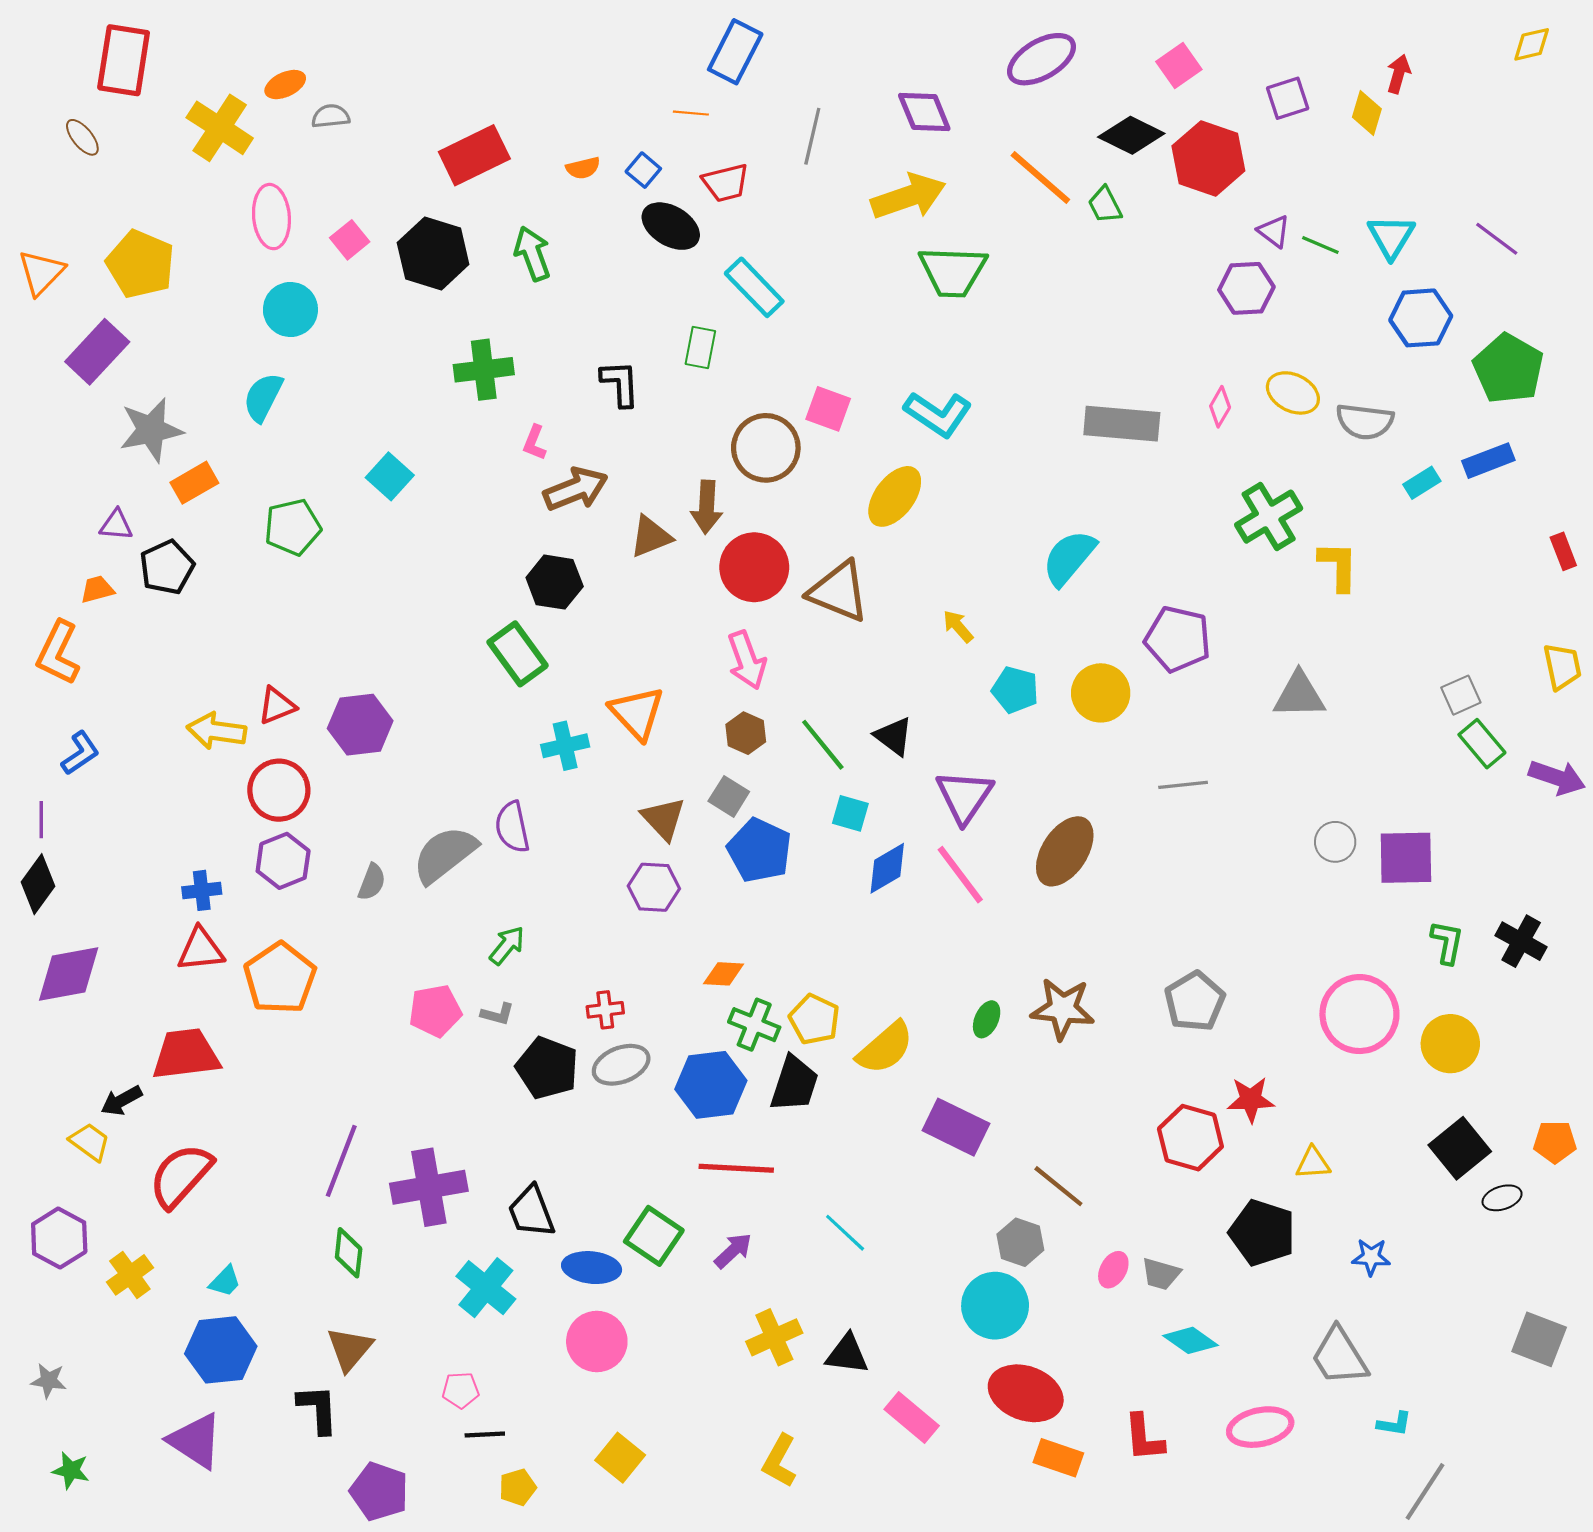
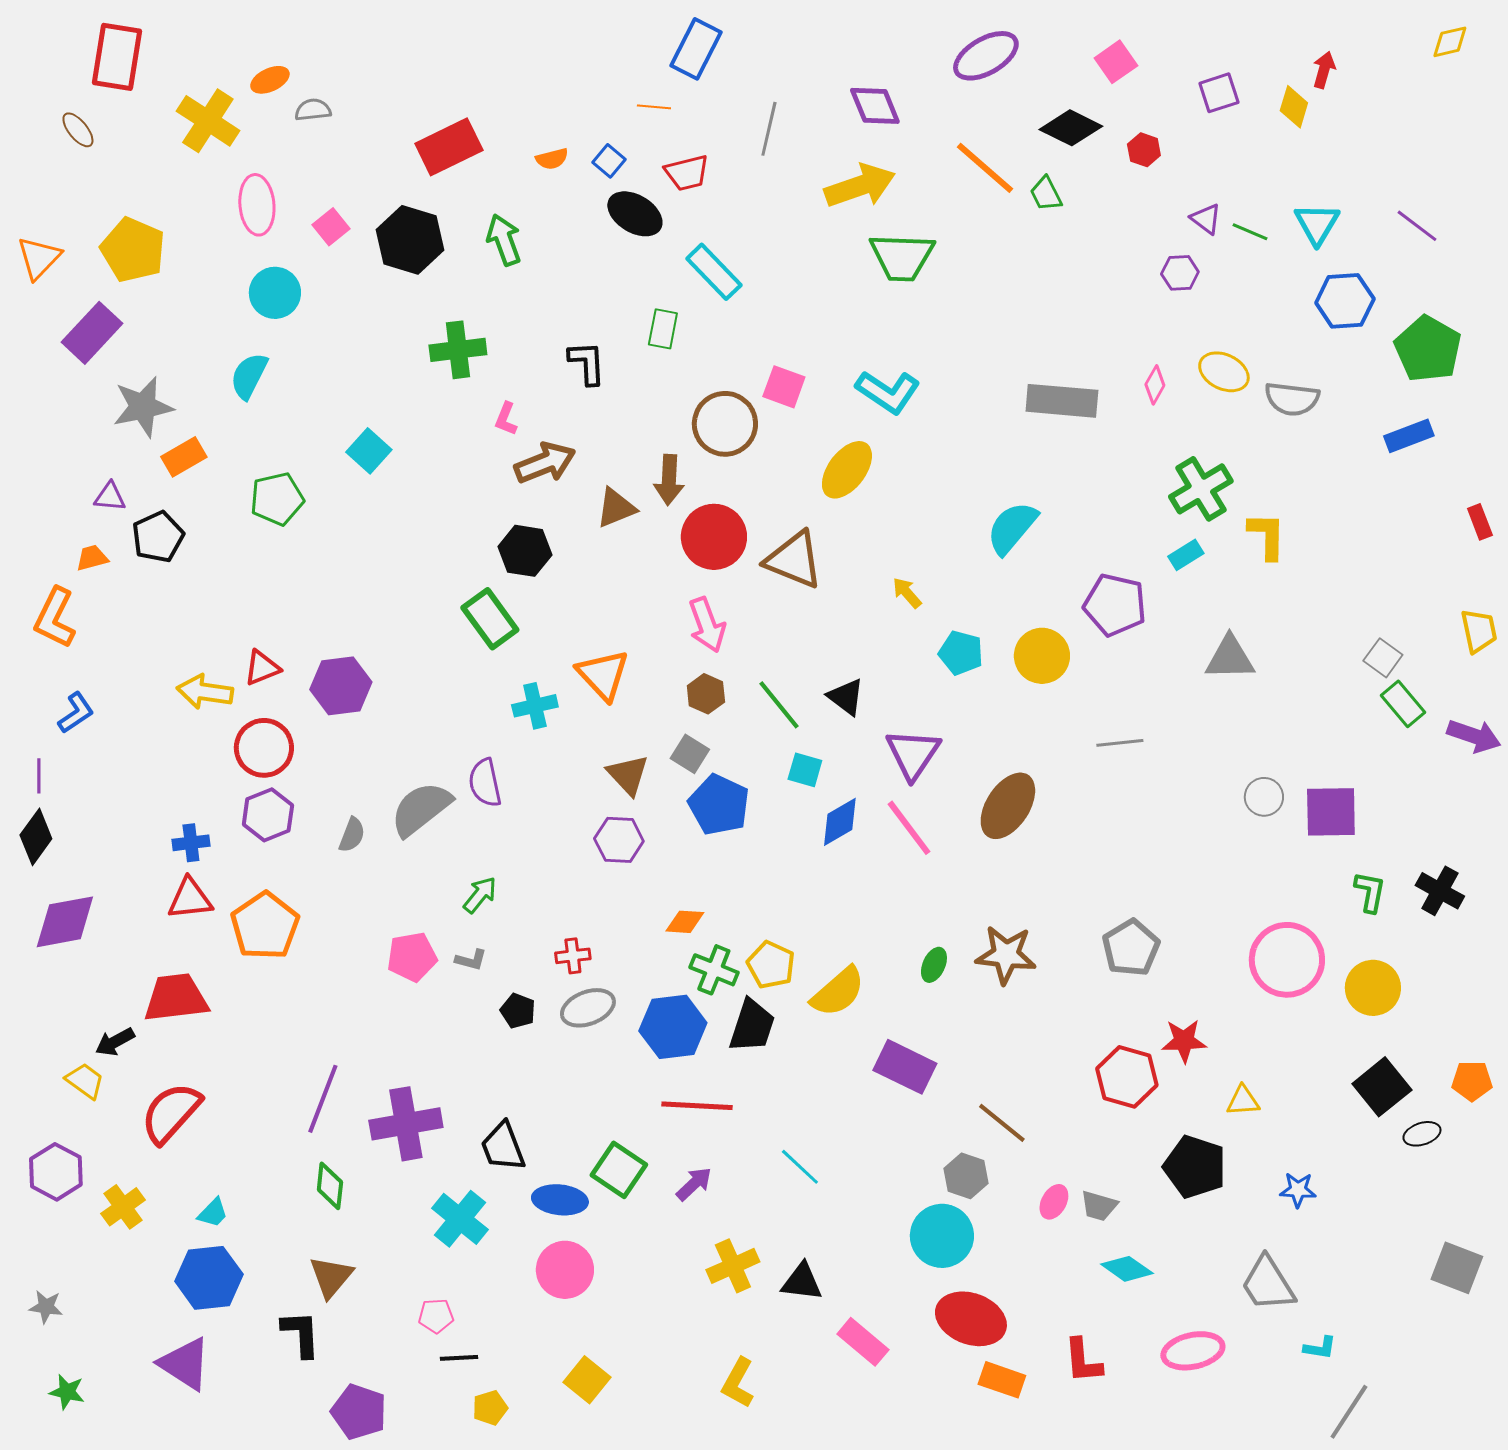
red hexagon: (1208, 158) -> (1144, 150), size x0.5
purple hexagon: (1246, 288) -> (1180, 273), size x0.7
cyan rectangle: (1422, 483) -> (1186, 555), moved
gray square: (1461, 695) -> (1383, 658), turned -30
black pentagon: (547, 1068) -> (518, 1011), size x0.6

